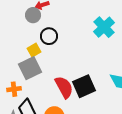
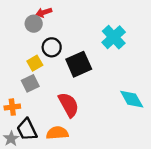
gray square: (30, 68) -> (30, 83), size x0.7
black square: (84, 86) -> (79, 64), moved

